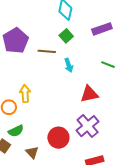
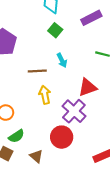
brown line: (47, 51) -> (37, 71), moved
yellow arrow: (25, 94) -> (45, 95), moved
purple cross: (88, 126) -> (74, 111), moved

